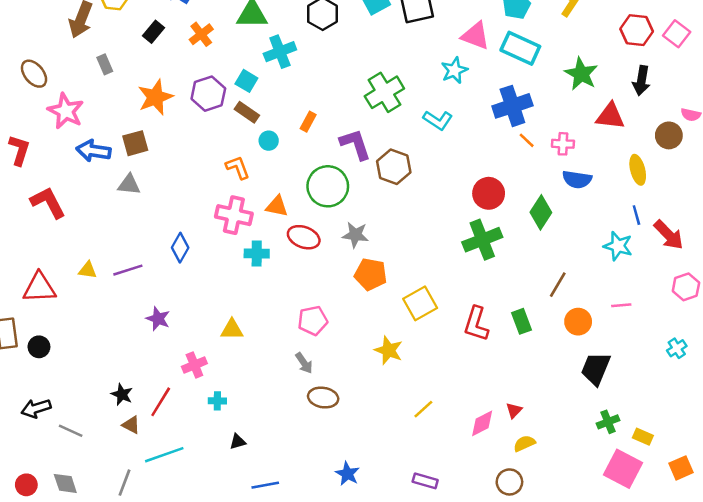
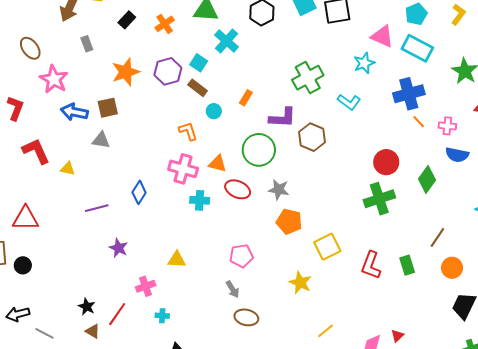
cyan cross: (280, 52) -> (226, 41), turned -30
purple L-shape: (355, 144) -> (282, 118), turned 108
yellow triangle: (88, 270) -> (68, 169), moved

